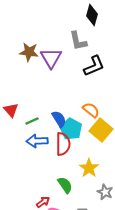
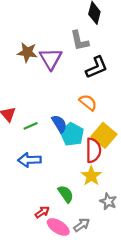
orange semicircle: (91, 110) -> (88, 102), moved
blue arrow: (37, 141) -> (29, 160), moved
red semicircle: (63, 144) -> (93, 150), moved

